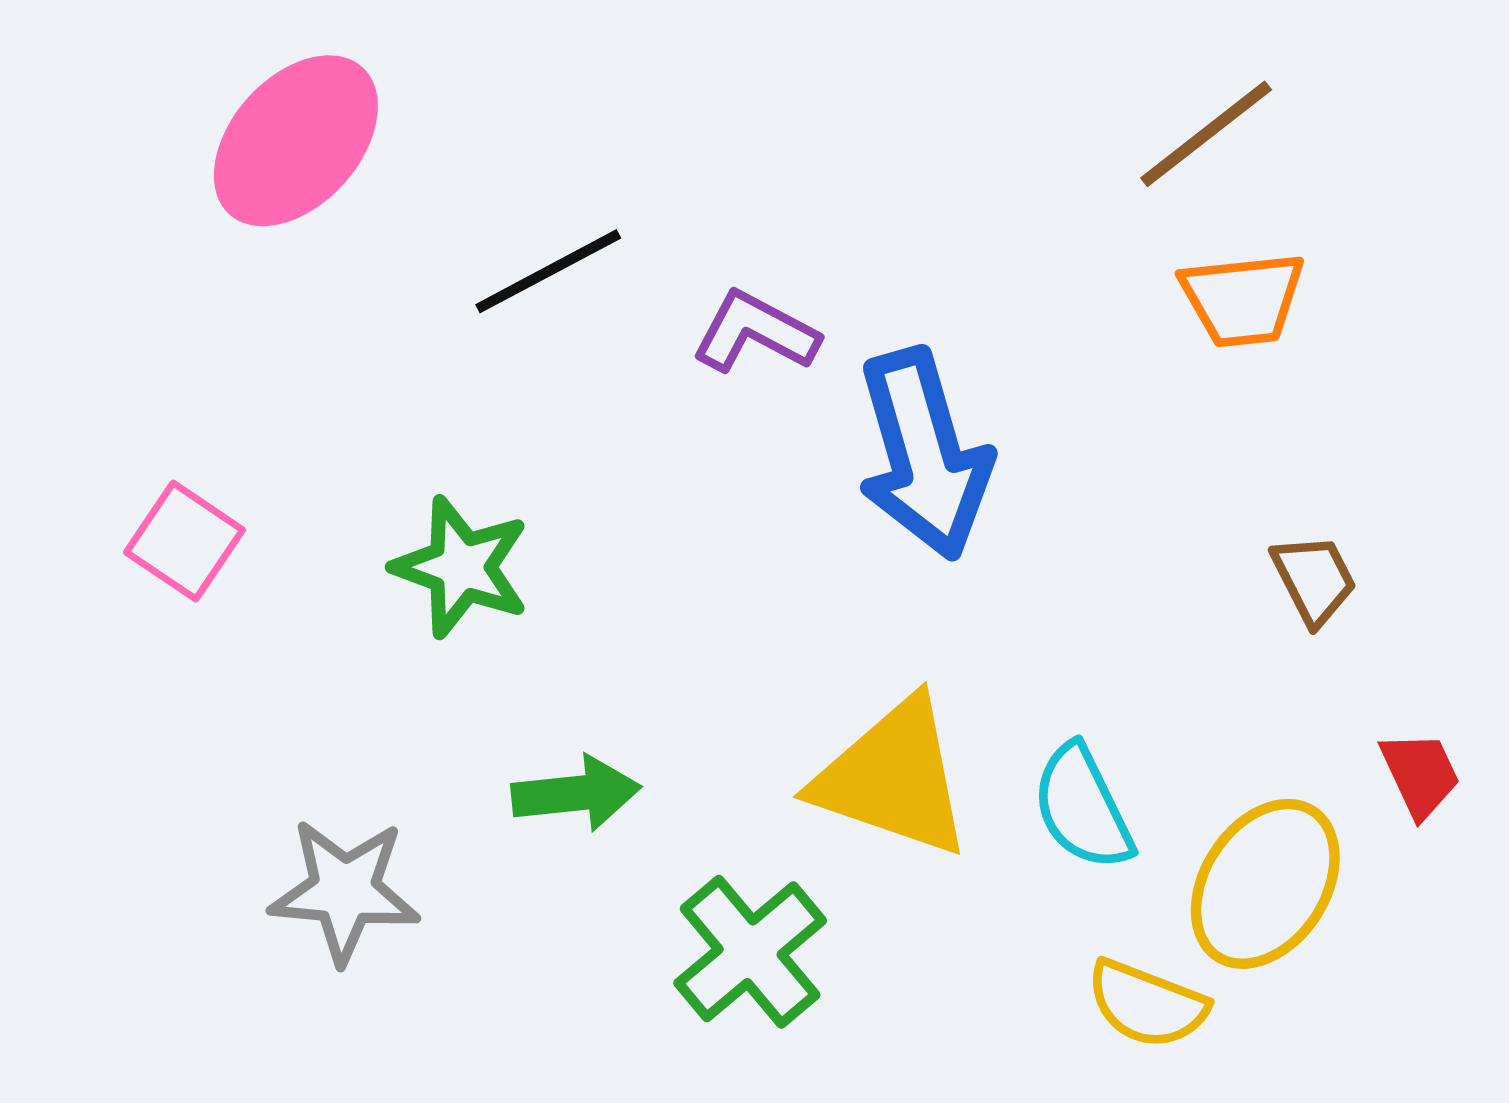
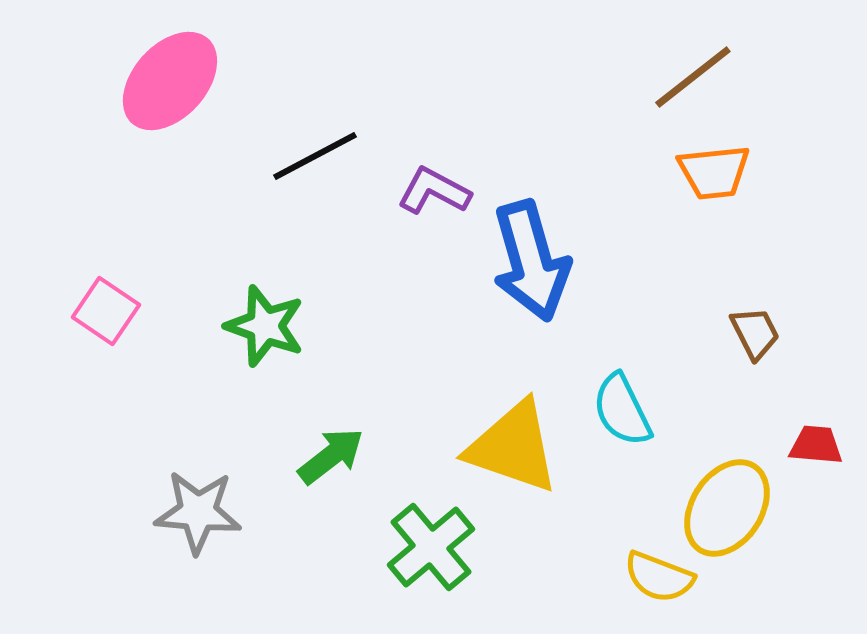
red trapezoid: (1420, 774) -> (816, 445), turned -60
green arrow: (576, 793) -> (331, 456), turned -32
cyan semicircle: (1083, 807) -> (622, 410), moved

